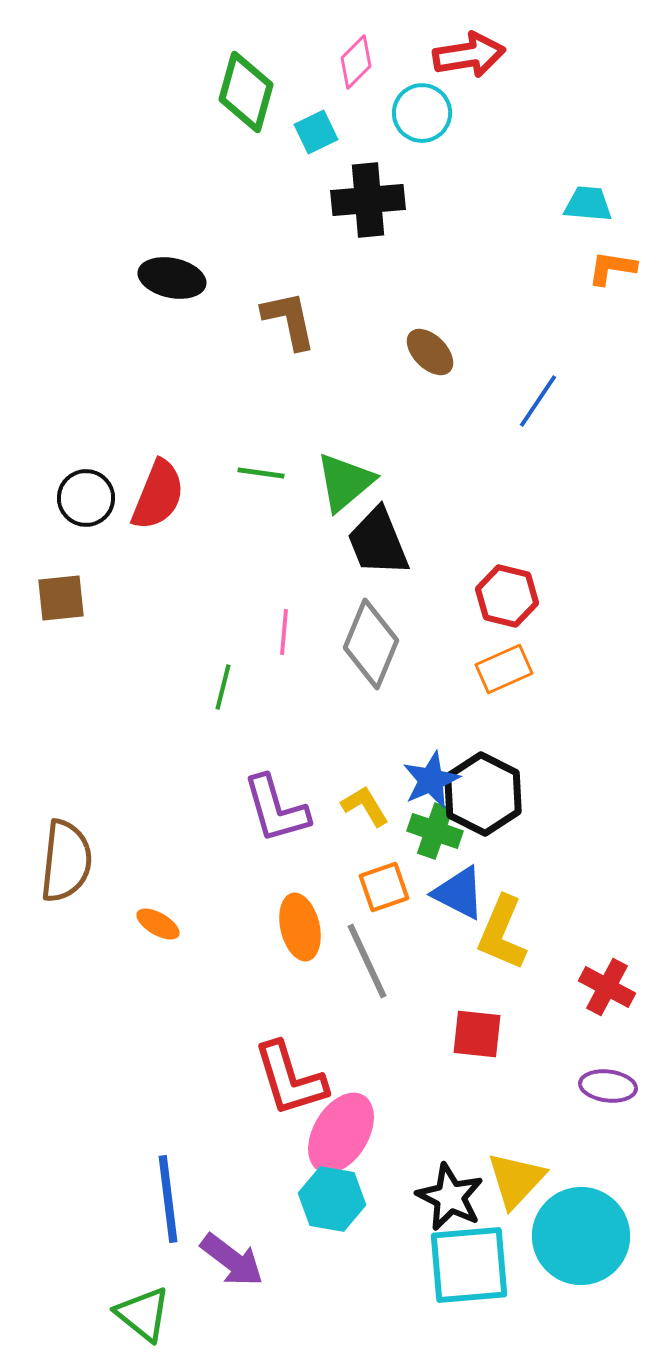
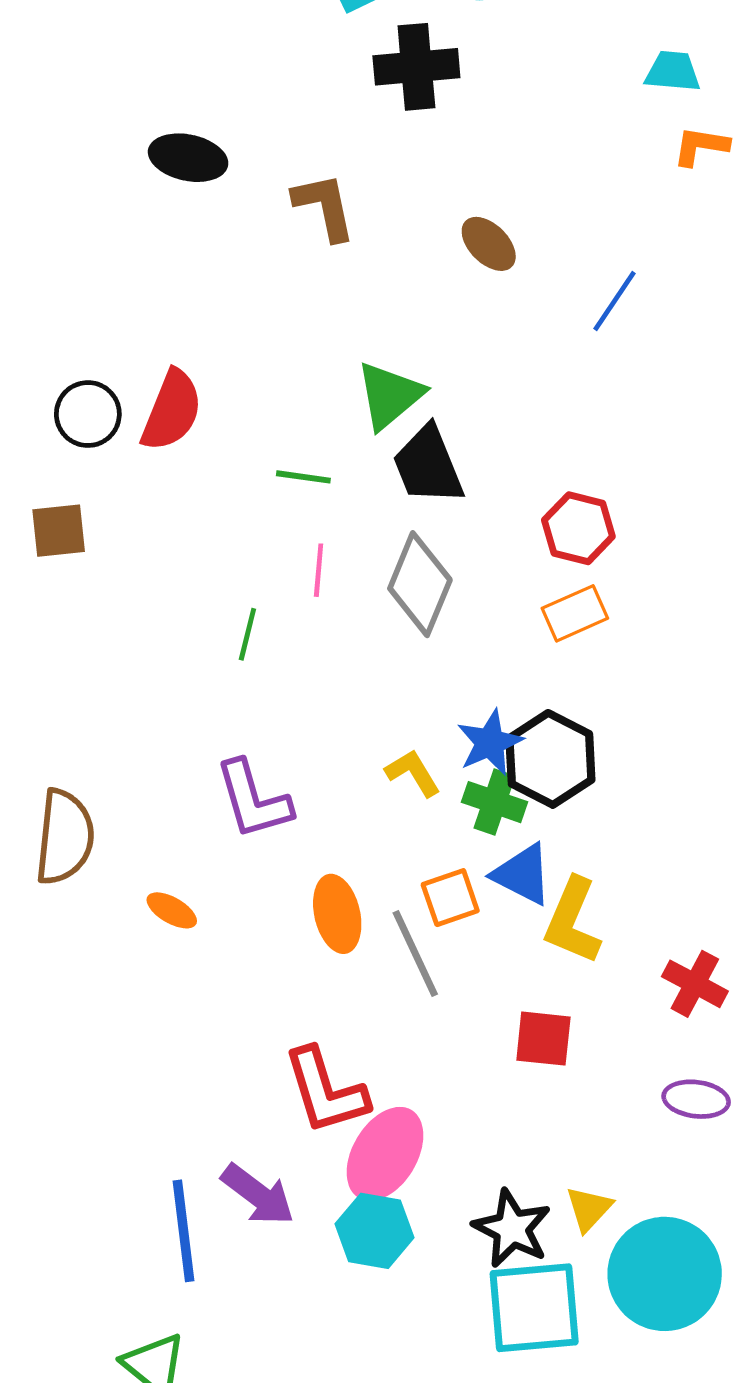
green line: (261, 473) -> (303, 477), moved
purple L-shape: (276, 809) -> (253, 800), moved
orange square: (384, 887) -> (450, 898), moved
yellow triangle: (516, 1180) -> (589, 1209), size x0.7
purple arrow: (232, 1260) -> (258, 1195), moved

